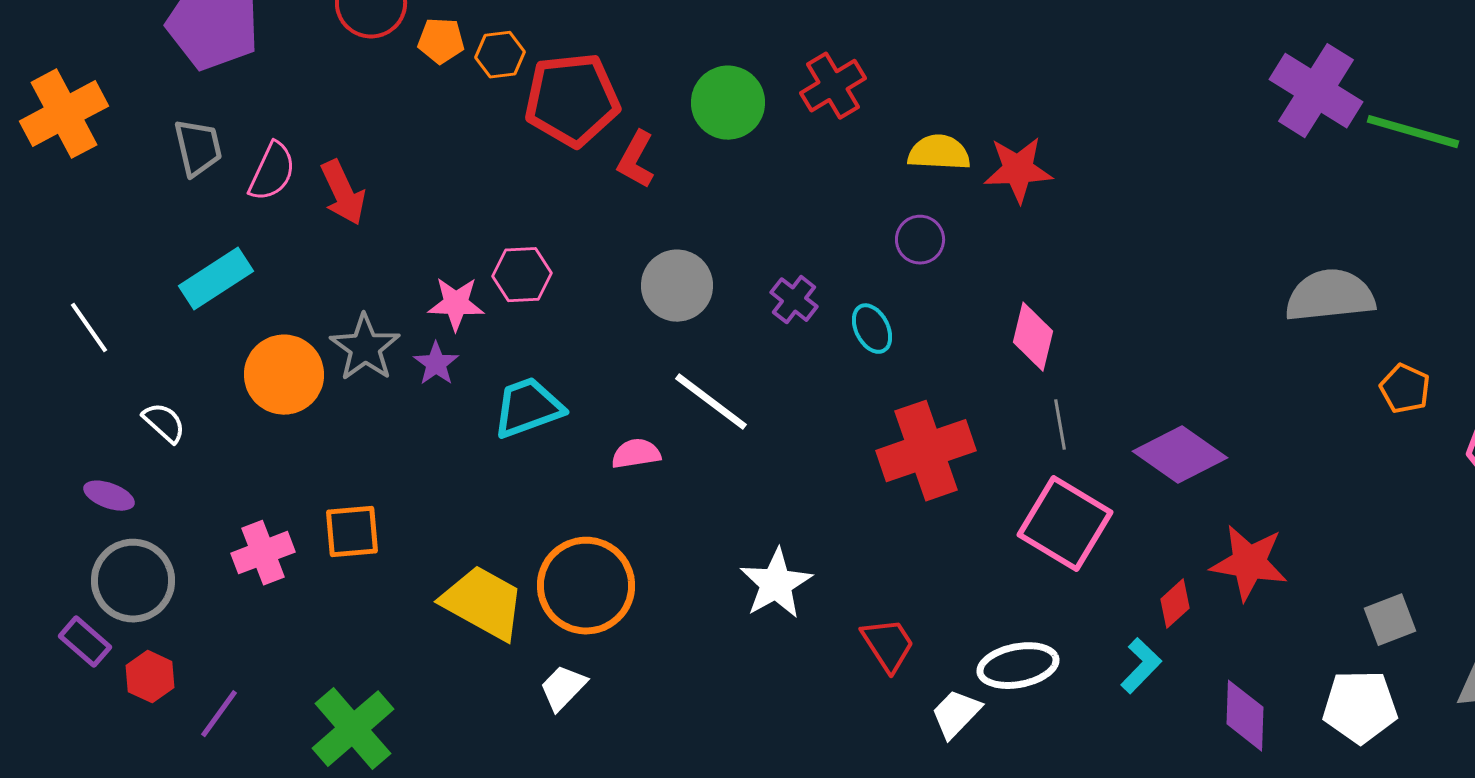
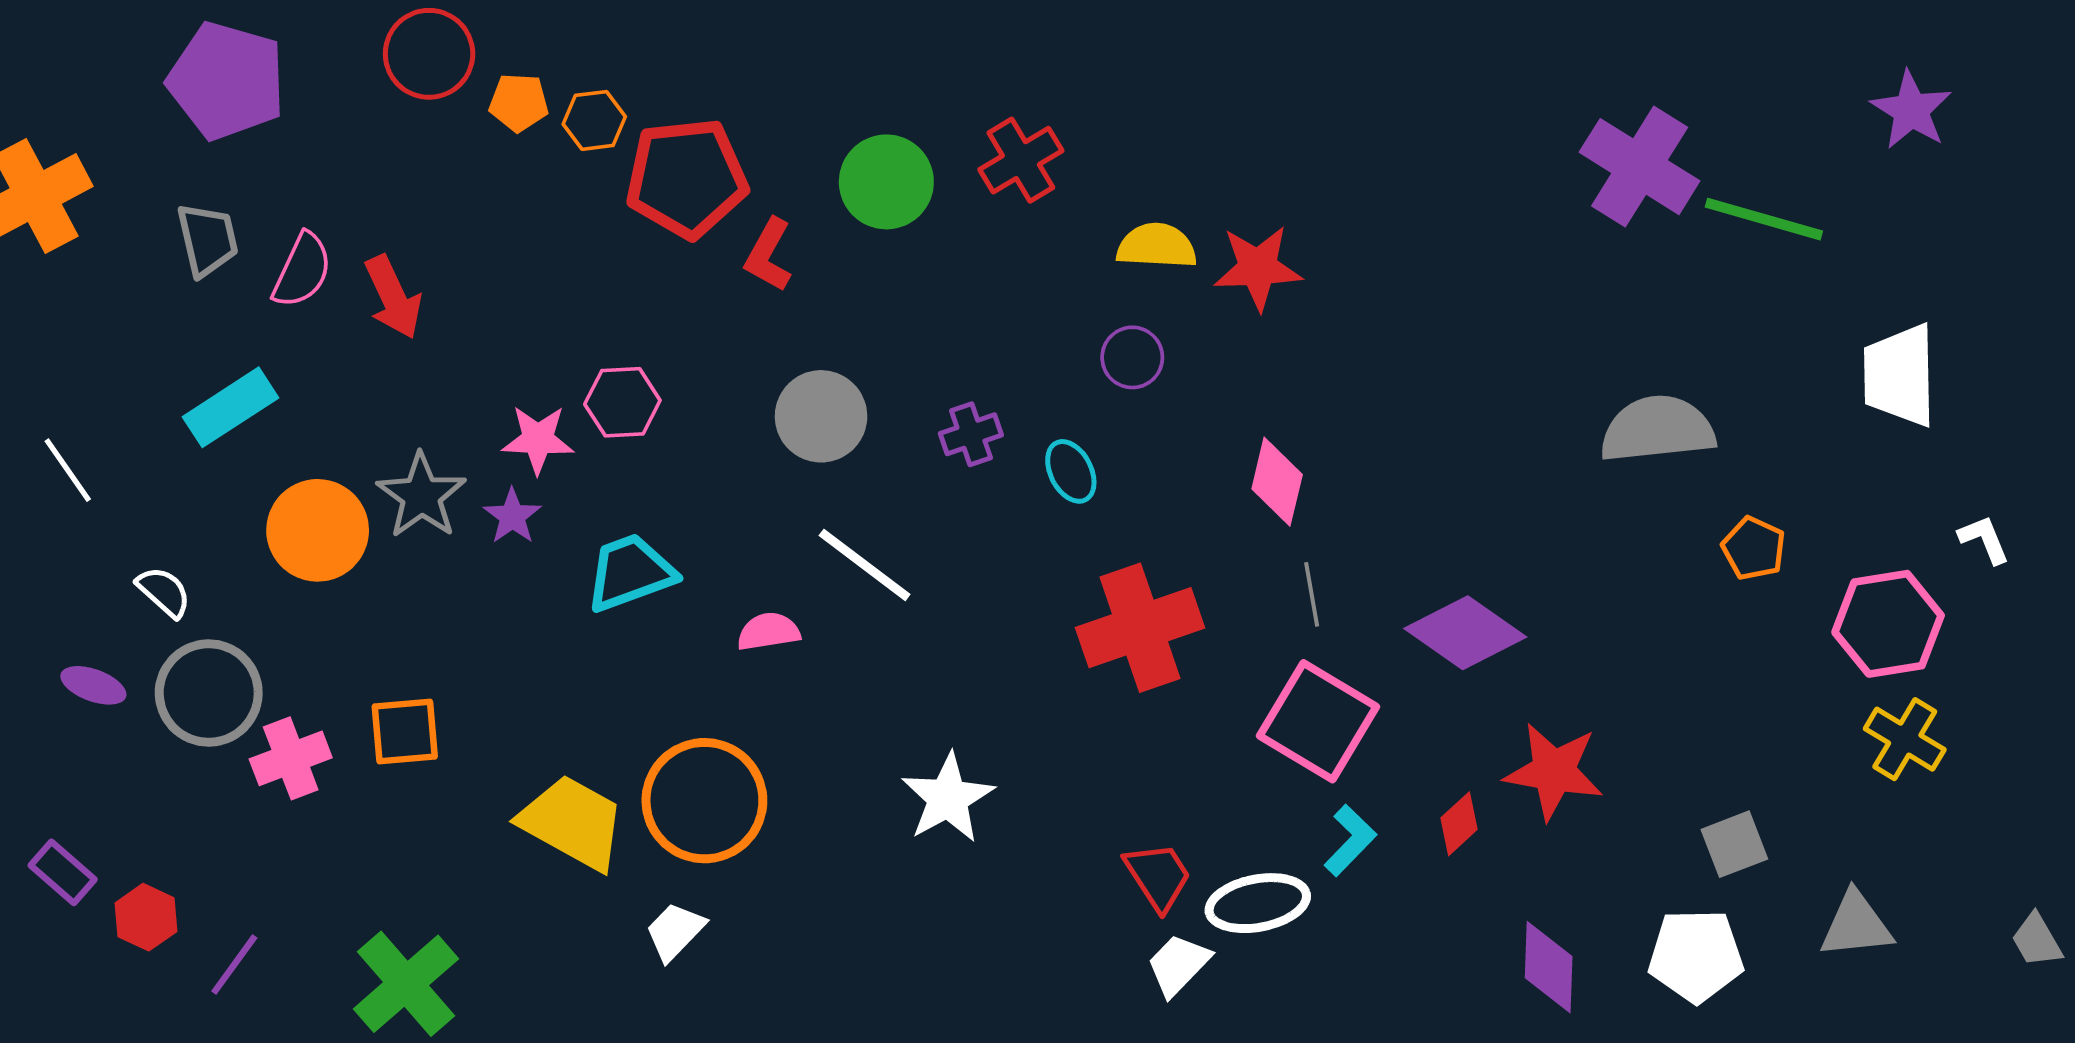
purple cross: (794, 300) -> (971, 434), turned 33
gray circle: (133, 581) -> (209, 693), moved
red trapezoid: (888, 645) -> (1158, 876), moved
cyan L-shape: (1141, 666) -> (1350, 840), moved

